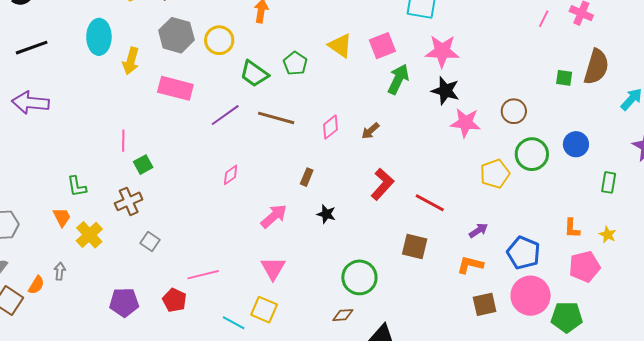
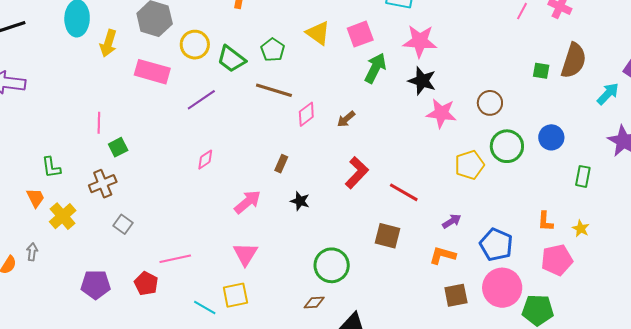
yellow circle: (219, 40) -> (195, 45), moved
brown line: (276, 118) -> (274, 90), moved
yellow square: (264, 310) -> (235, 295), turned -36

